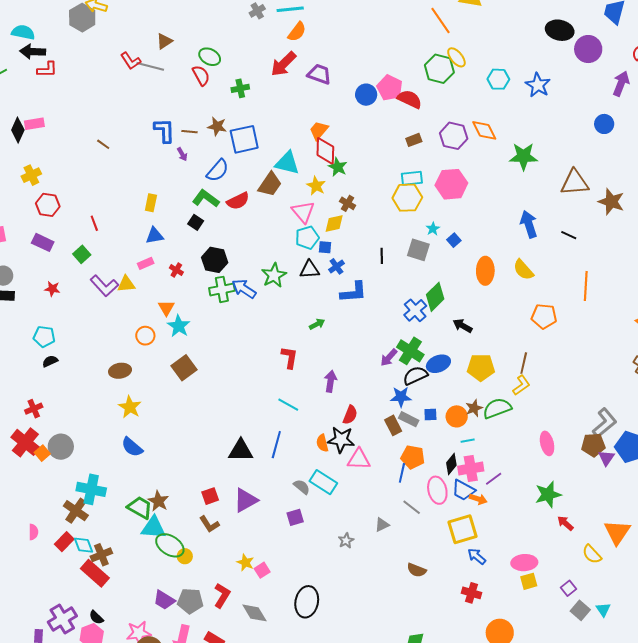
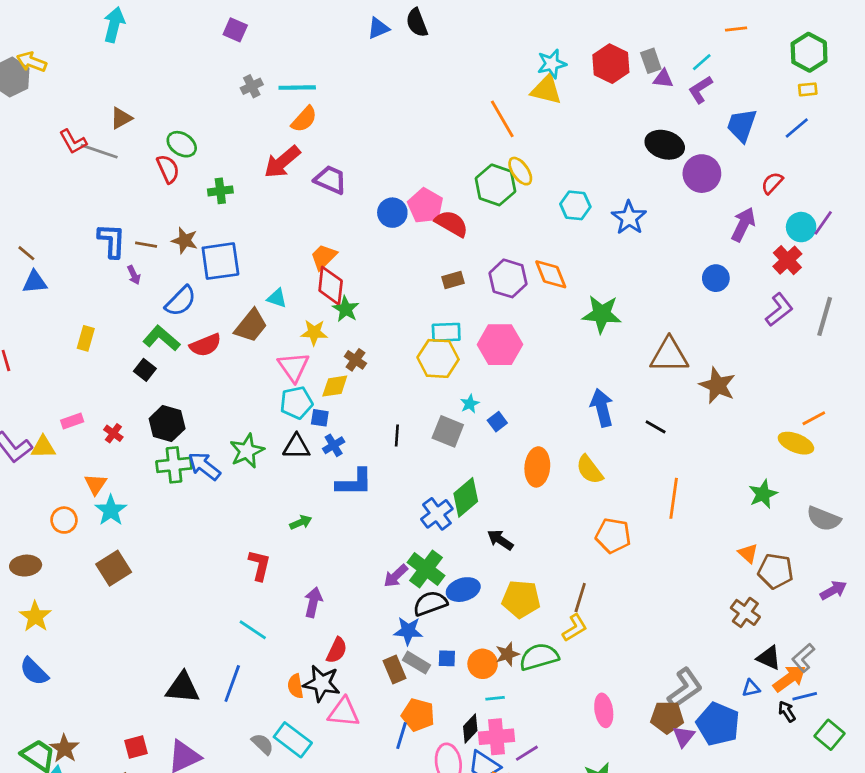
cyan triangle: (287, 163) -> (277, 298), size x0.6
yellow star: (316, 186) -> (314, 332), turned -30
blue triangle: (155, 236) -> (35, 282), moved

